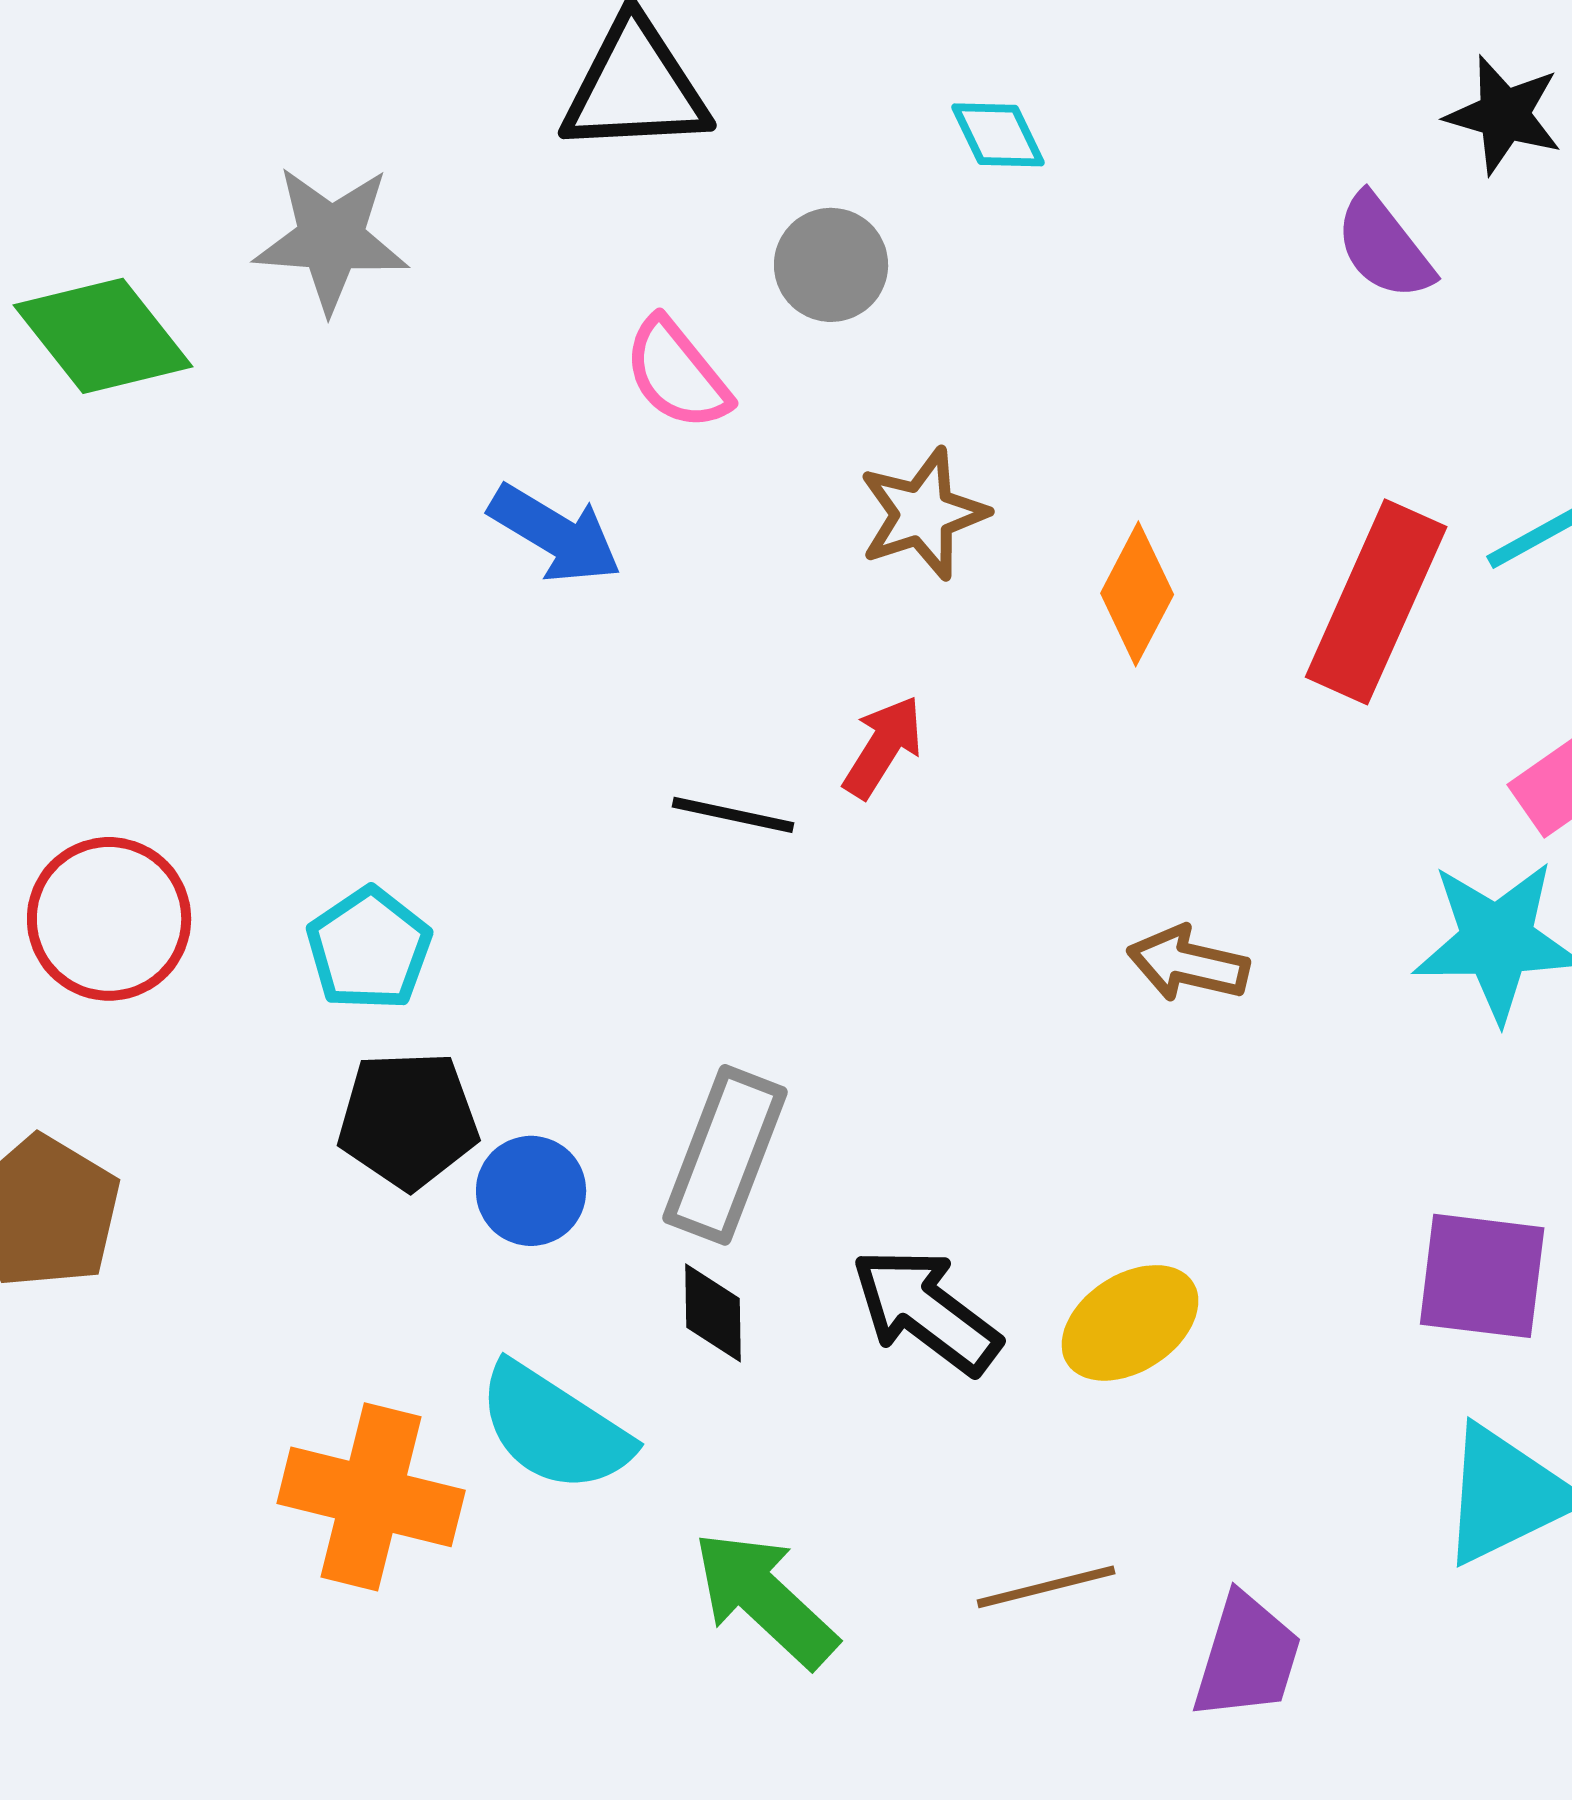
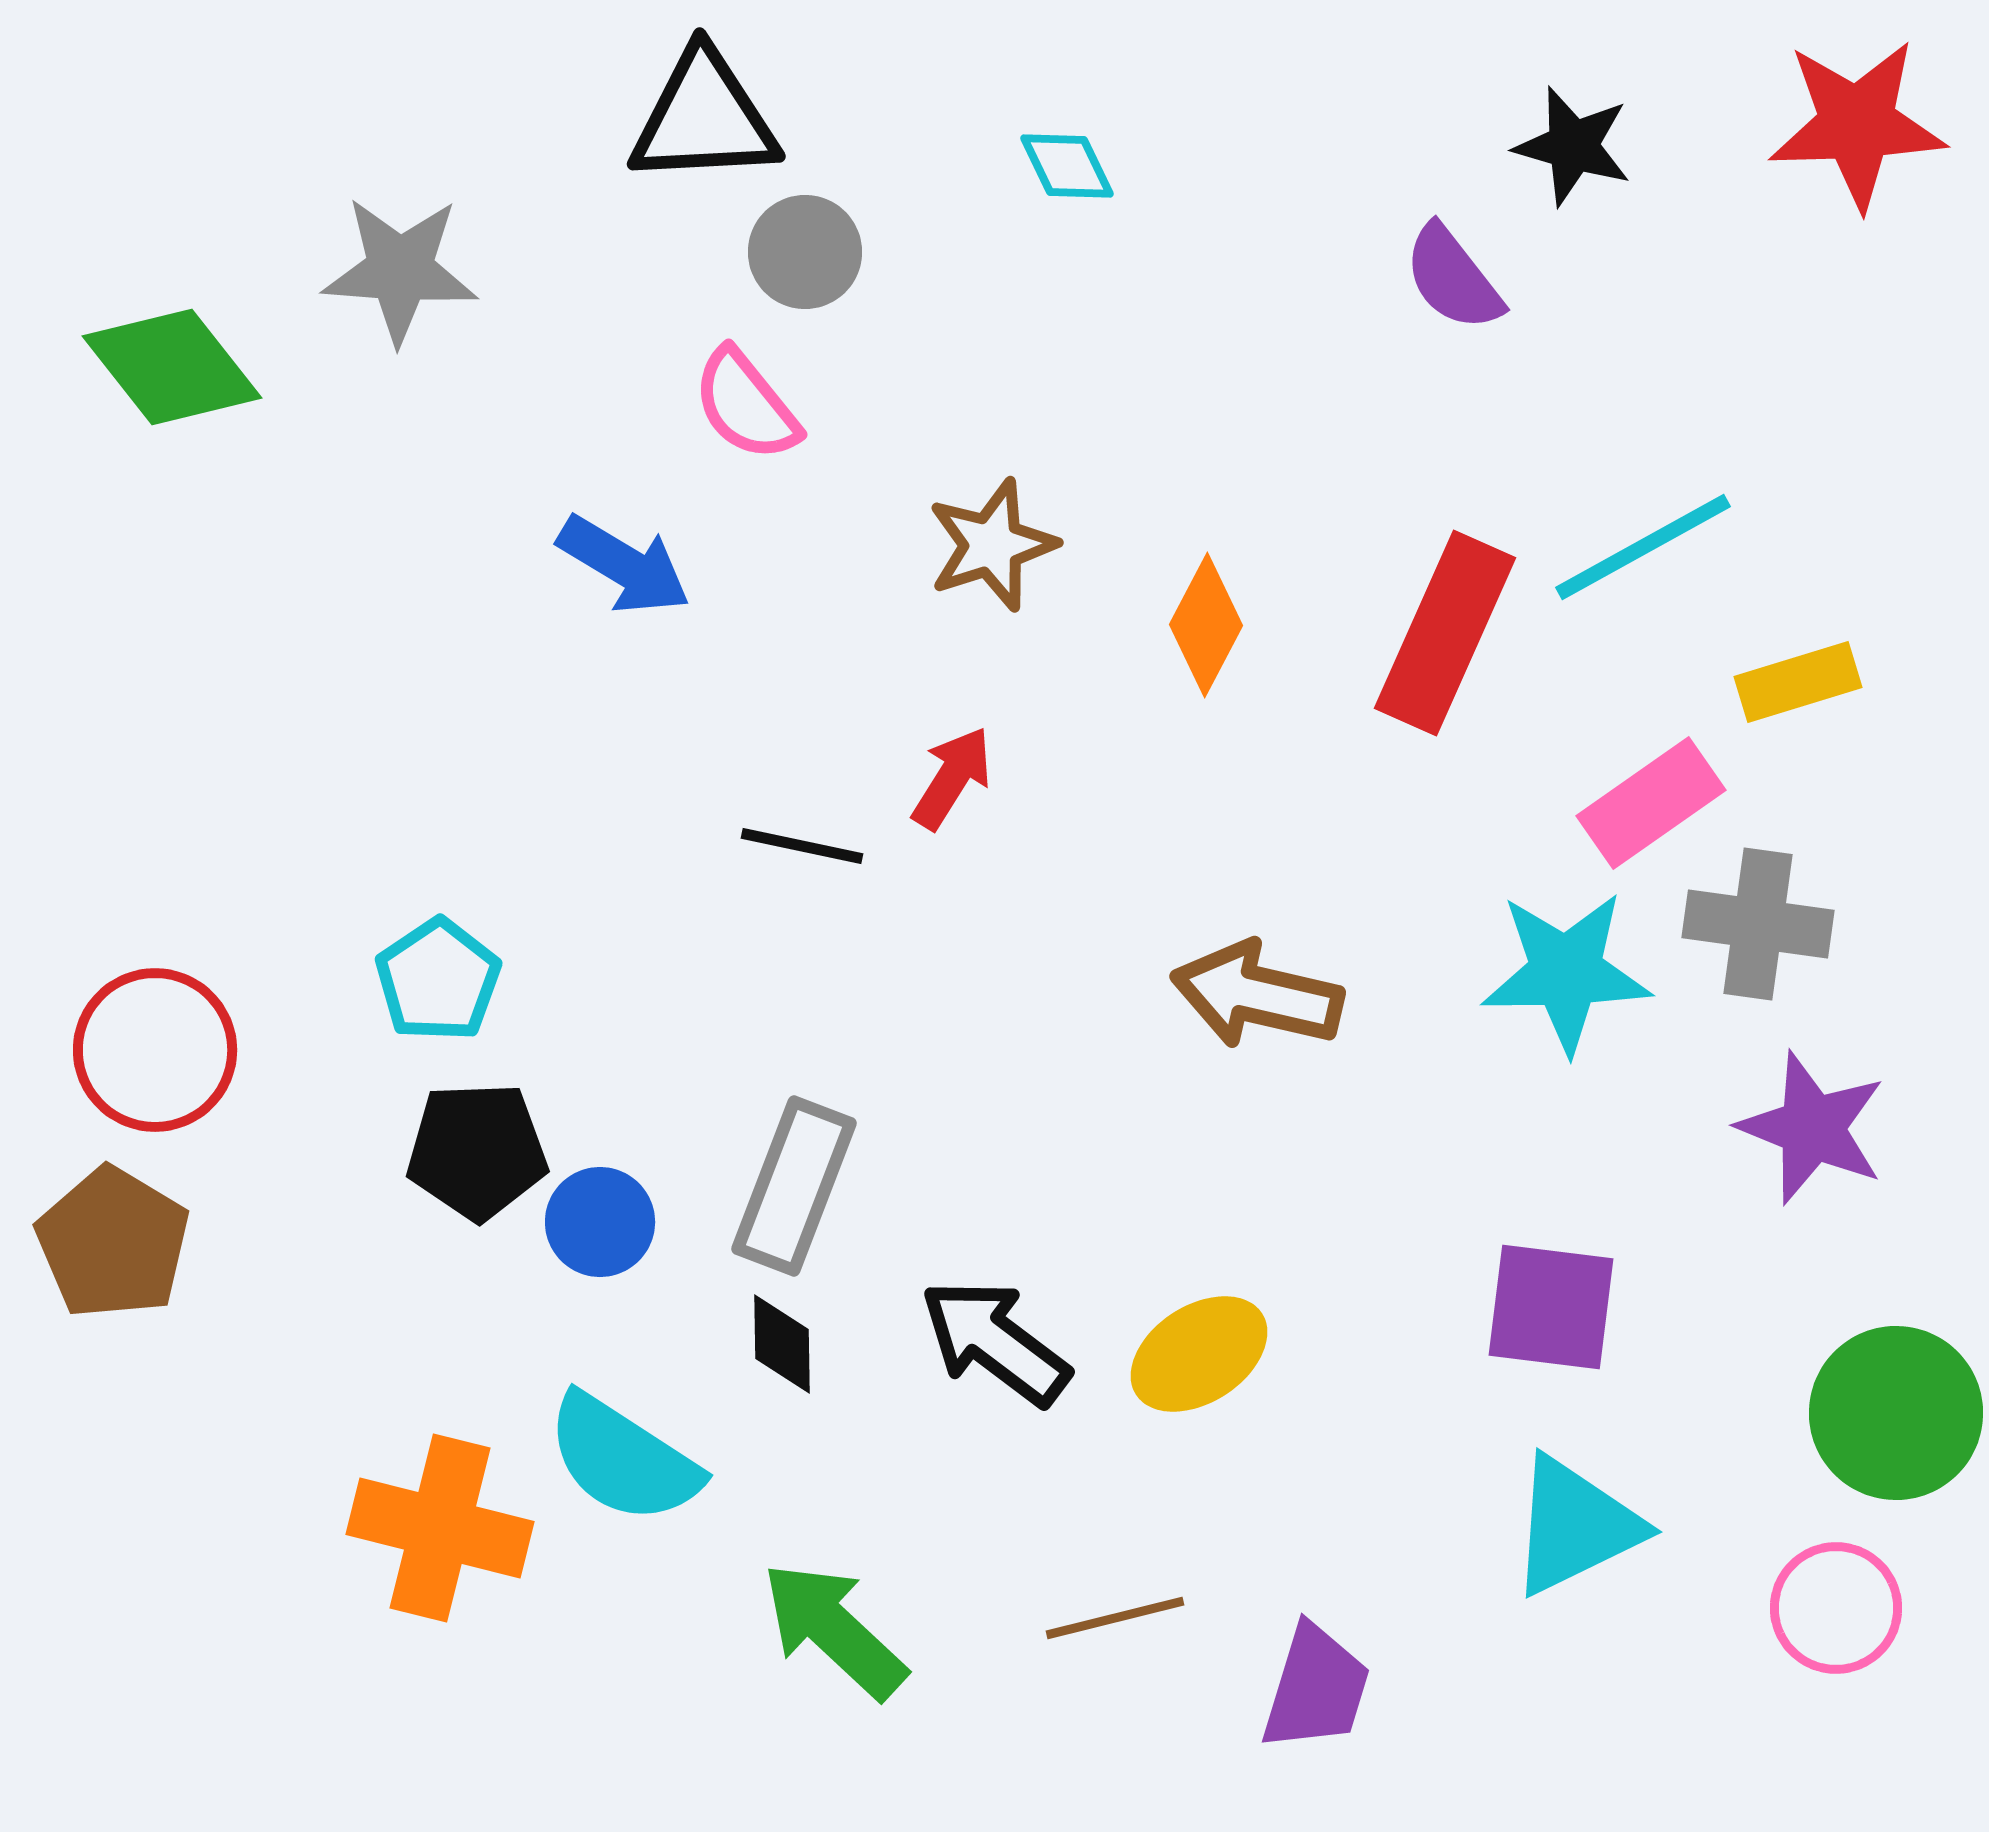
gray circle: (831, 265) -> (805, 252), moved
red circle: (109, 919) -> (155, 1050), moved
brown arrow: (1188, 964) -> (1257, 995), size x1.4

